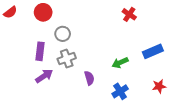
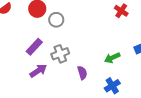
gray circle: (63, 34) -> (56, 20), moved
purple rectangle: (40, 51) -> (34, 47), turned 36

